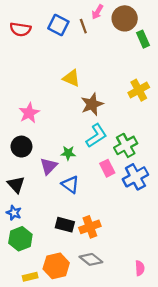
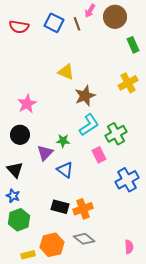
green rectangle: (143, 39) -> (133, 45), moved
blue cross: (135, 177) -> (127, 180), moved

